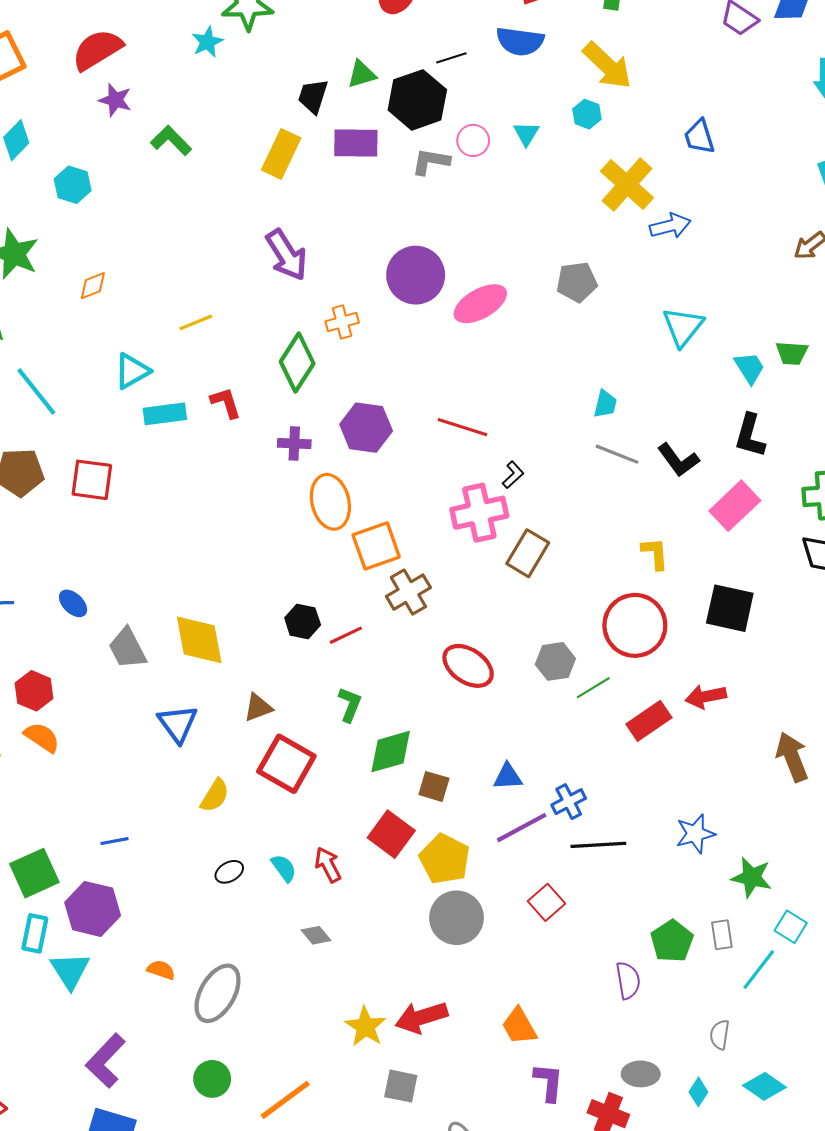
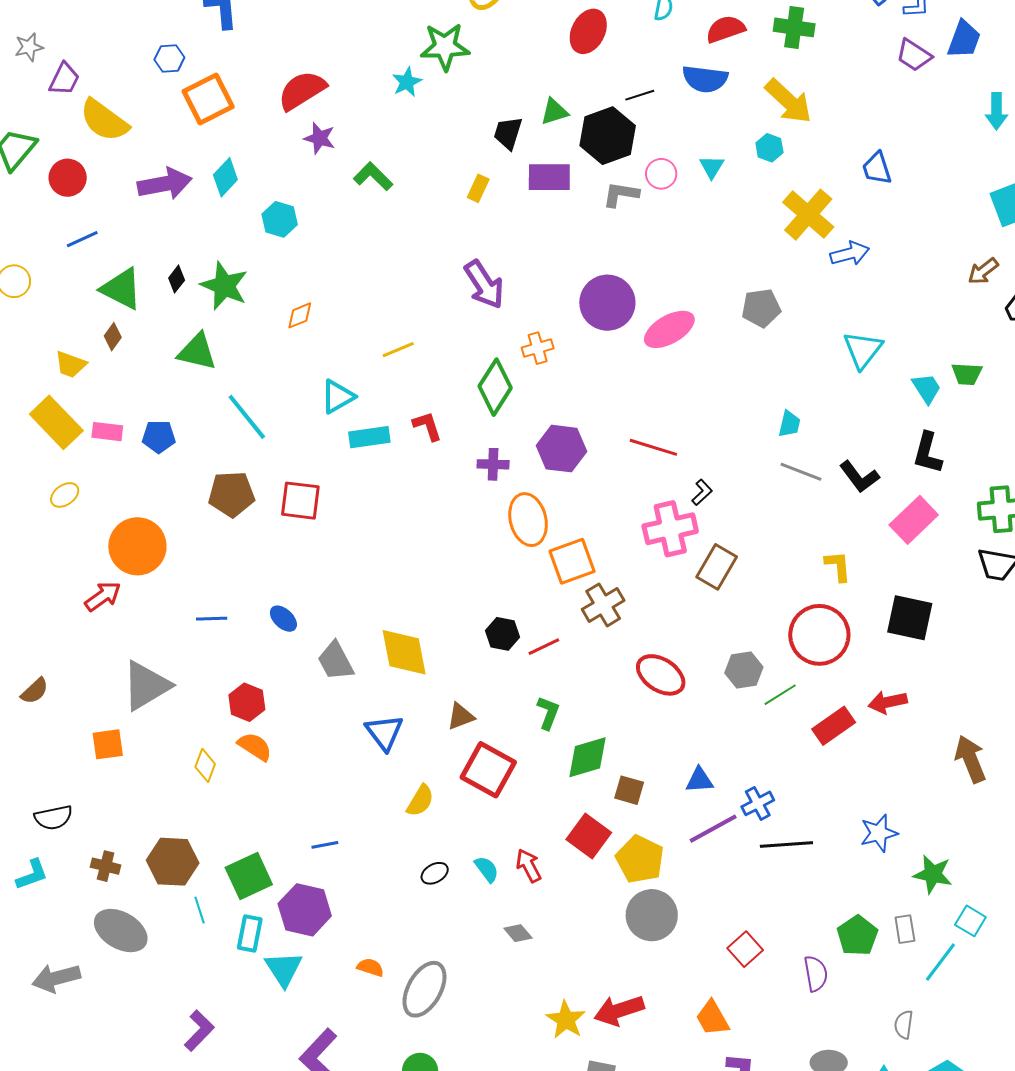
yellow rectangle: (281, 154) -> (478, 188), size x0.6
red square: (546, 902) -> (745, 949), moved

